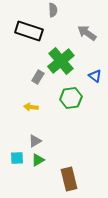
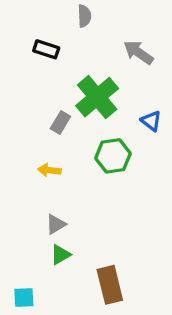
black rectangle: (29, 31) -> (46, 49), size x0.6
cyan square: (17, 158) -> (24, 298), moved

